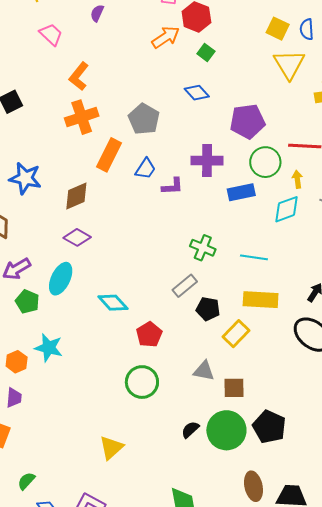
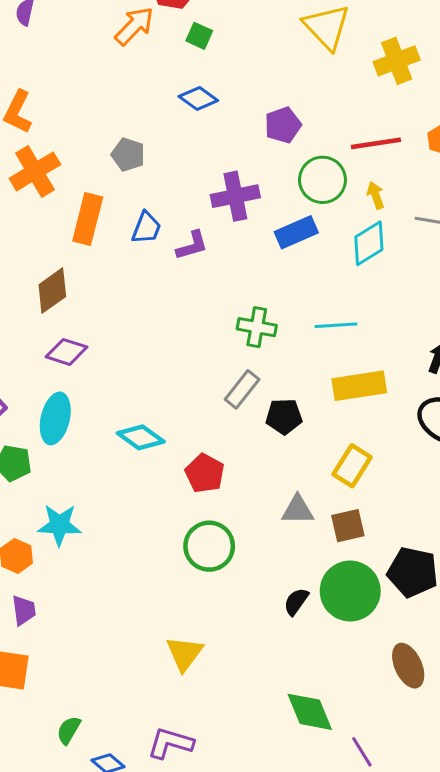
gray pentagon: (144, 119) -> (128, 155), size x0.7
purple pentagon: (247, 121) -> (283, 125), size x0.7
yellow rectangle: (236, 334) -> (352, 466), moved

